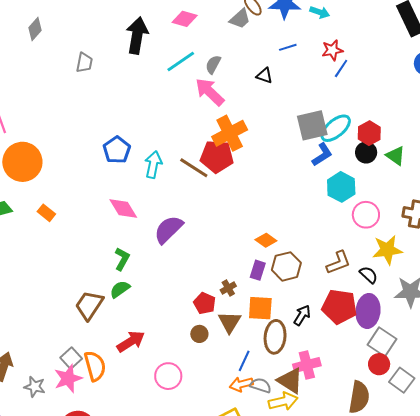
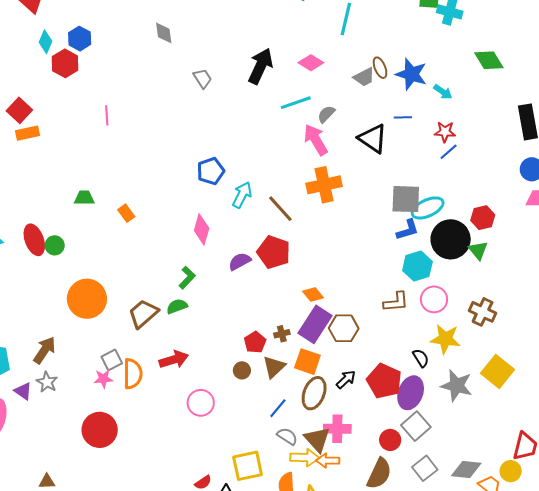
gray diamond: (35, 29) -> (164, 33), turned -65
gray trapezoid: (84, 63) -> (203, 78), turned -60
black triangle: (264, 76) -> (373, 138), size x1.8
red hexagon: (369, 133) -> (483, 218), moved
black circle: (366, 152) -> (451, 239), size x1.8
red pentagon: (217, 157) -> (274, 252), moved
orange circle: (22, 162) -> (87, 299), moved
pink diamond: (123, 209) -> (202, 229), turned 32
purple semicircle: (168, 229) -> (240, 261), size x0.7
orange diamond: (266, 240) -> (313, 295), moved
brown L-shape: (338, 263) -> (396, 302), moved
purple rectangle: (258, 270) -> (315, 324), size x1.8
red circle: (379, 364) -> (390, 440), moved
pink star: (68, 379) -> (103, 379), size x0.7
orange arrow: (241, 384) -> (328, 461), moved
gray star: (35, 387) -> (47, 382), moved

